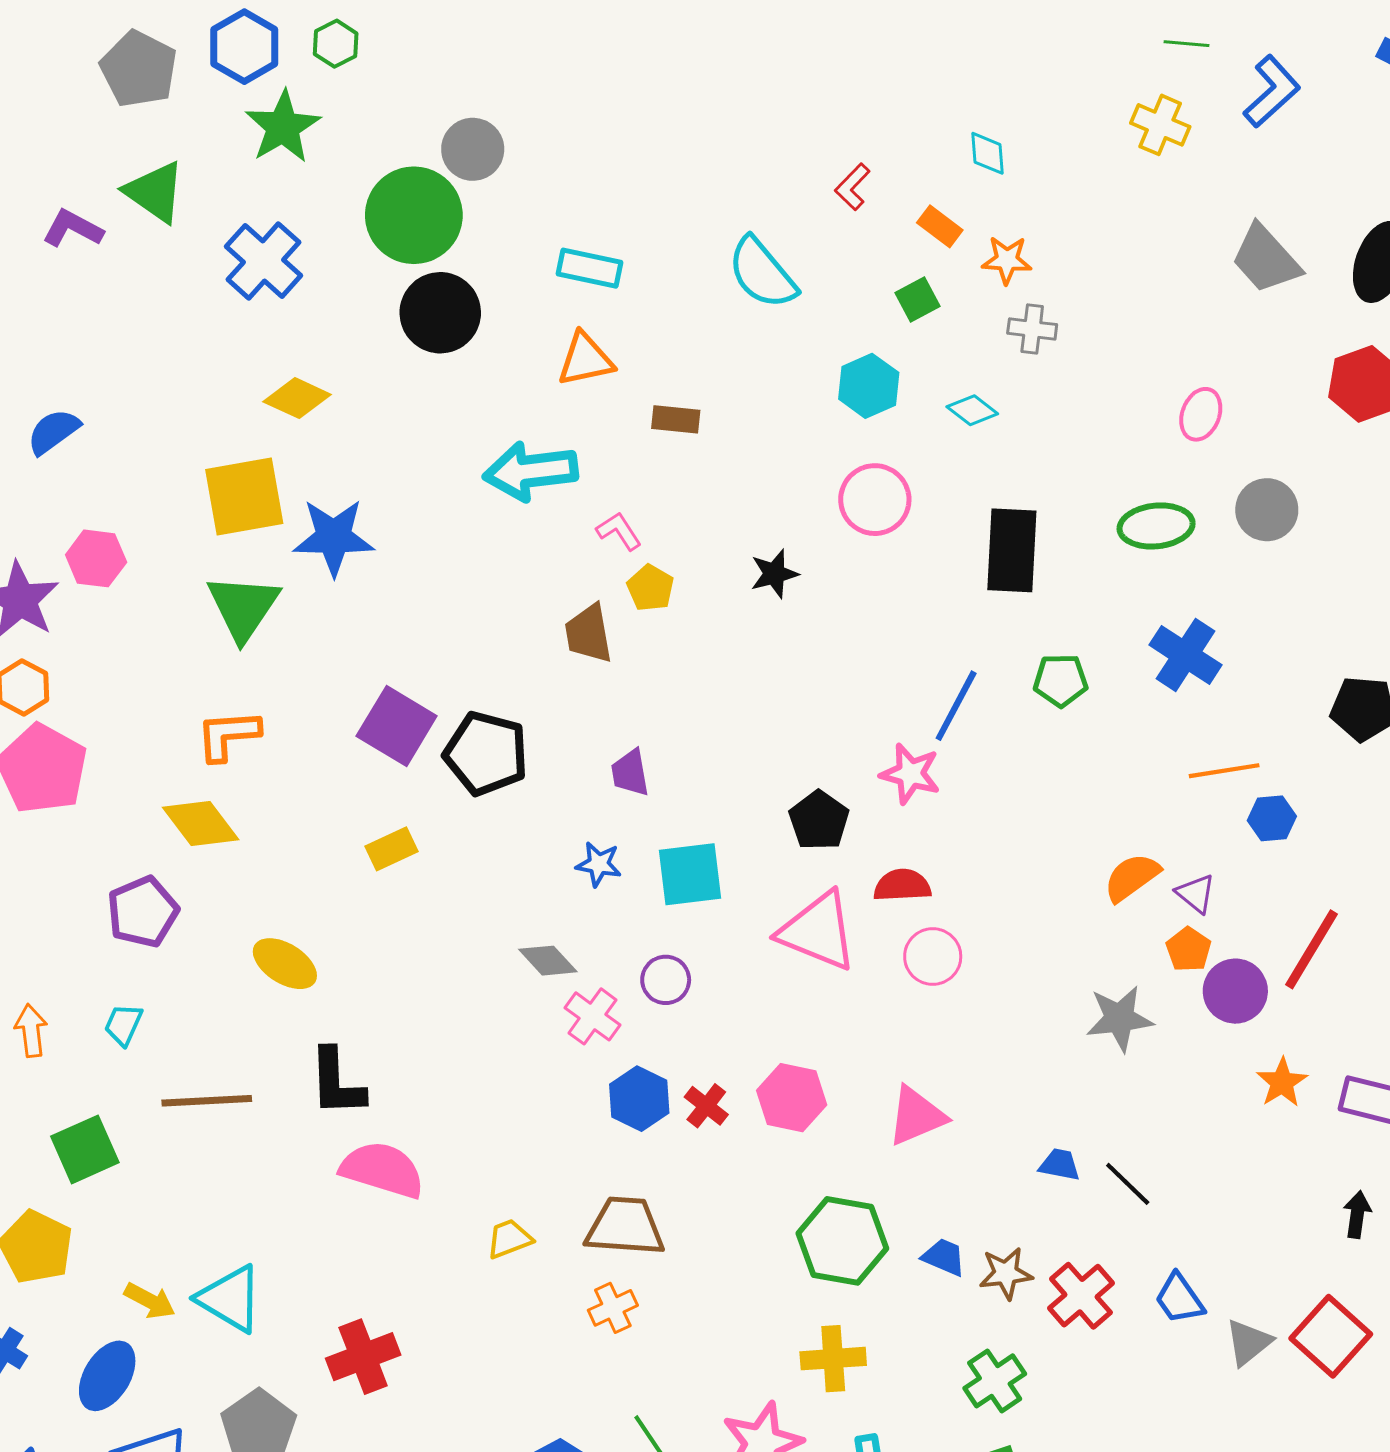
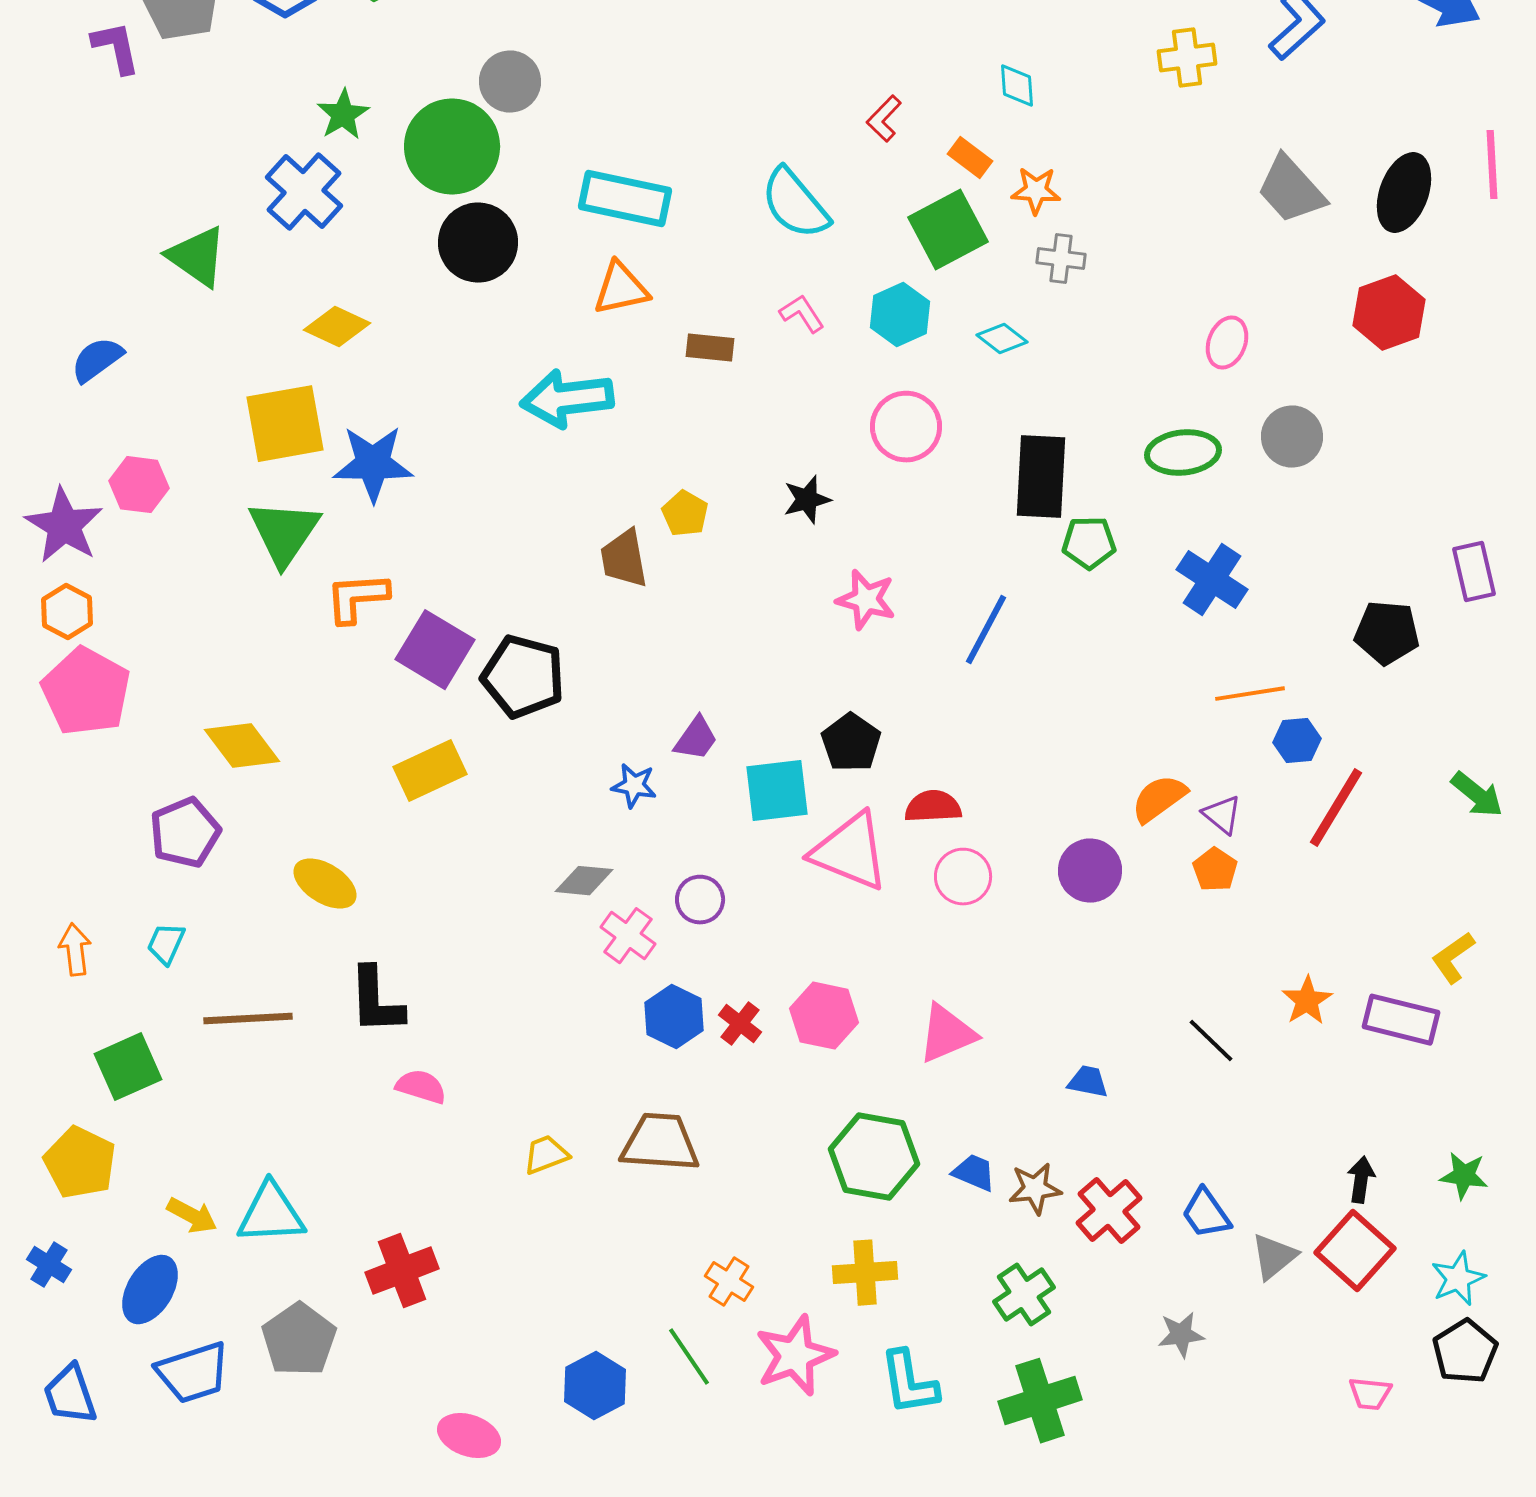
yellow cross: (1160, 125) -> (1187, 58), turned -30
green star: (283, 127) -> (343, 115), moved, size x0.7
green triangle: (155, 192) -> (197, 257), moved
purple L-shape: (73, 228) -> (116, 48), moved, turned 50
cyan rectangle: (589, 268) -> (625, 199), size x1.4
green square: (917, 300) -> (948, 230), size x1.8
pink L-shape: (619, 531) -> (802, 314), moved
green pentagon: (1061, 680) -> (1089, 543), moved
orange L-shape: (228, 735) -> (357, 598), moved
purple trapezoid: (630, 773) -> (696, 739), moved, turned -135
pink star: (910, 774) -> (866, 600), moved
yellow rectangle: (391, 849) -> (430, 771), size x1.4
cyan square: (690, 874) -> (777, 791), moved
red line: (1311, 949) -> (1336, 808), moved
gray diamond: (548, 961) -> (584, 881), turned -42
purple circle: (1235, 991) -> (1090, 871), moved
gray star: (1120, 1018) -> (1181, 1335), moved, size x0.7
pink semicircle: (382, 1170) -> (421, 1087), size x0.6
black line: (1128, 1184) -> (1211, 1041), moved
black arrow: (1357, 1214) -> (1361, 1180), moved
cyan triangle: (230, 1299) -> (271, 1214), turned -34
orange cross: (613, 1308) -> (729, 1282), moved, turned -33

